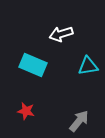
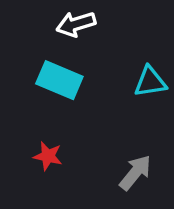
white arrow: (61, 34) -> (76, 24), moved

